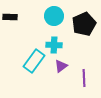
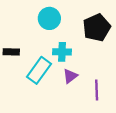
cyan circle: (54, 16) -> (49, 18), moved
black rectangle: (10, 17) -> (11, 52), moved

